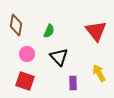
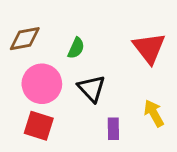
brown diamond: (16, 25) -> (25, 39), turned 70
pink circle: (27, 54) -> (42, 84), size x1.6

